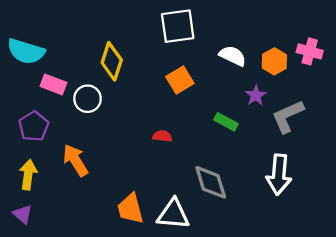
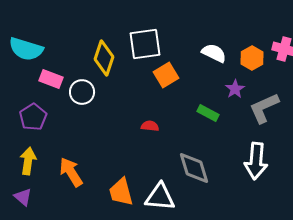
white square: (178, 26) -> (145, 44), moved
orange arrow: (75, 160) -> (71, 172), moved

